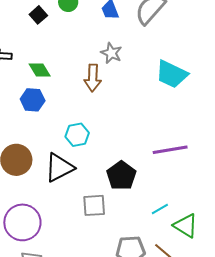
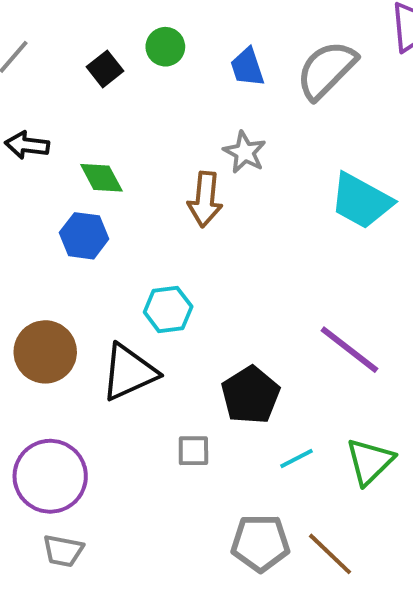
purple line: (170, 150) -> (349, 350), turned 44
gray square: (94, 205) -> (193, 451), size x0.7
cyan line: (160, 209) -> (297, 458), moved
green triangle: (186, 226) -> (370, 461), moved, turned 40

